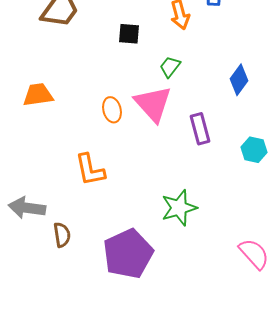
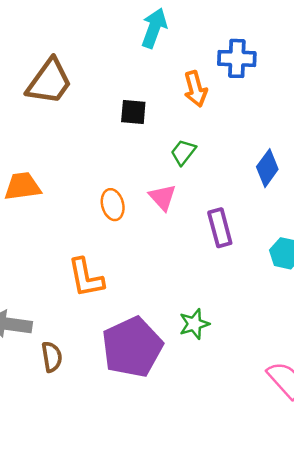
pink triangle: (153, 104) -> (163, 197), size x0.6
green star: (179, 208) -> (194, 324), size x0.7
purple pentagon: (128, 254) -> (132, 347), moved

